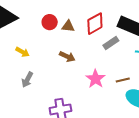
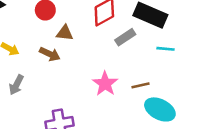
brown triangle: (68, 26) -> (65, 33), moved
brown arrow: (67, 57) -> (50, 54), moved

